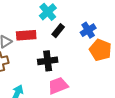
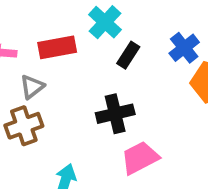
red rectangle: (26, 35) -> (57, 47), moved

